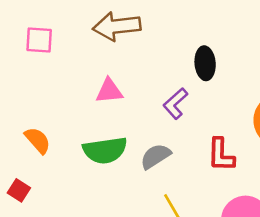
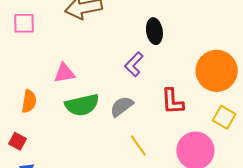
pink triangle: (109, 91) -> (64, 73), moved
orange semicircle: (38, 140) -> (29, 101), turned 55

